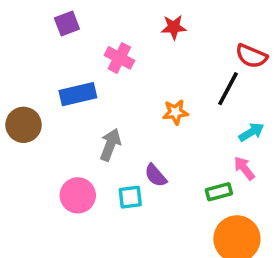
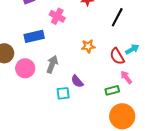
red semicircle: (251, 56) -> (117, 56), moved, turned 36
black line: (228, 89) -> (117, 17), moved
cyan arrow: (251, 132) -> (132, 49), moved
pink circle: (78, 195) -> (25, 68), moved

